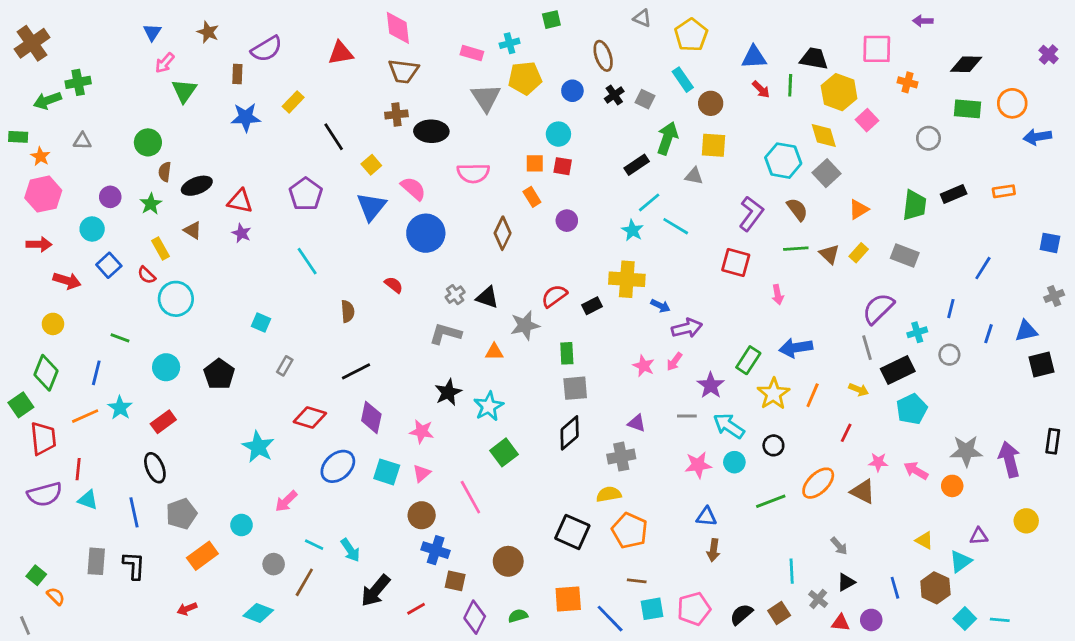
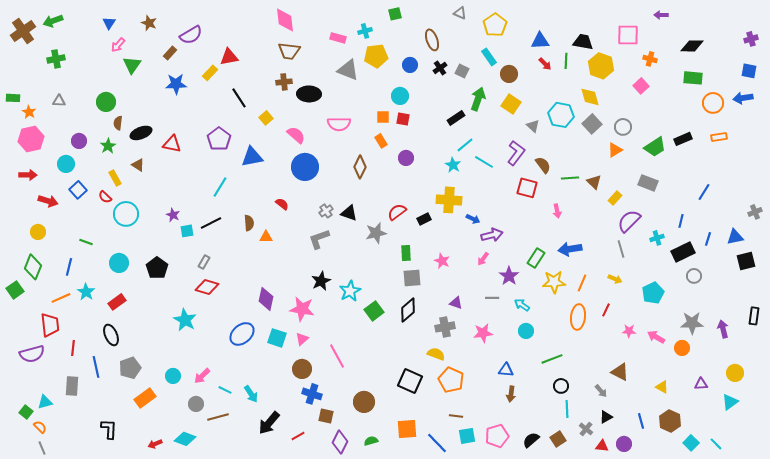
red triangle: (341, 53) -> (229, 57), moved
purple cross: (1049, 54) -> (751, 39), turned 32
brown rectangle: (237, 74) -> (170, 53), turned 40
gray triangle: (486, 98) -> (348, 70), turned -35
green arrow: (47, 101) -> (53, 21), moved
orange circle: (1012, 103) -> (713, 103), moved
pink square: (867, 120) -> (641, 86), moved
gray circle: (928, 138) -> (623, 127), moved
yellow square: (713, 145) -> (511, 104), turned 30
gray triangle: (694, 176) -> (533, 126), moved, turned 32
green trapezoid: (915, 205) -> (655, 147), turned 50
blue triangle: (371, 207) -> (252, 157), moved, turned 40
brown semicircle: (797, 209) -> (543, 165), moved
purple L-shape: (751, 214) -> (516, 153), moved
purple star: (241, 233) -> (173, 215), moved
blue square: (1050, 243) -> (749, 71), moved
yellow rectangle: (859, 253) -> (615, 198), moved
cyan line: (307, 261) -> (220, 187), turned 65
cyan square: (261, 323) -> (187, 231), turned -32
gray L-shape: (445, 334) -> (319, 239), turned -35
orange triangle: (494, 352) -> (266, 237), moved
gray circle: (949, 355) -> (694, 276), moved
pink star: (644, 366) -> (442, 261), moved
black rectangle: (898, 370) -> (683, 252), moved
black line: (356, 371) -> (211, 223), moved
yellow star: (773, 394) -> (554, 282), turned 30
red diamond: (310, 417) -> (207, 287), moved
cyan arrow: (729, 426) -> (522, 305), size x0.7
pink star: (422, 431) -> (302, 309), size x1.4
red trapezoid: (43, 438) -> (50, 325), moved
black circle: (773, 445) -> (561, 386), moved
green square: (504, 452) -> (374, 311), moved
purple arrow: (1009, 459) -> (723, 329), size x0.7
pink star: (698, 465) -> (483, 333), moved
red line: (78, 469) -> (73, 348), moved
orange ellipse: (818, 483) -> (578, 317), moved, turned -40
brown triangle: (863, 491) -> (620, 372), moved
yellow semicircle: (609, 494) -> (436, 354), turned 30
cyan triangle: (88, 500) -> (45, 402), moved, turned -35
pink arrow: (286, 501) -> (202, 376), moved
gray rectangle: (96, 561) -> (72, 386), moved
cyan triangle: (961, 561) -> (730, 402), moved
black L-shape: (134, 565) -> (109, 429), moved
brown line: (304, 582) -> (218, 417), turned 45
red arrow: (187, 609) -> (155, 444), moved
cyan line: (1000, 620) -> (716, 444), turned 40
gray line: (25, 626) -> (42, 448), moved

